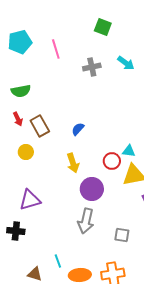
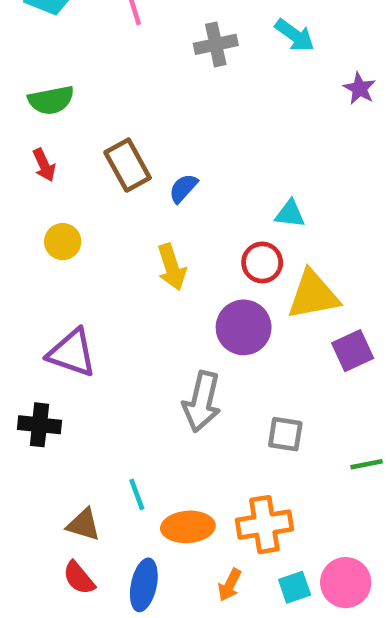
brown rectangle: (40, 126) -> (128, 165), moved
cyan triangle: (129, 151) -> (290, 214), moved
purple circle: (92, 189) -> (244, 327), moved
purple triangle: (30, 200) -> (72, 353), turned 35

